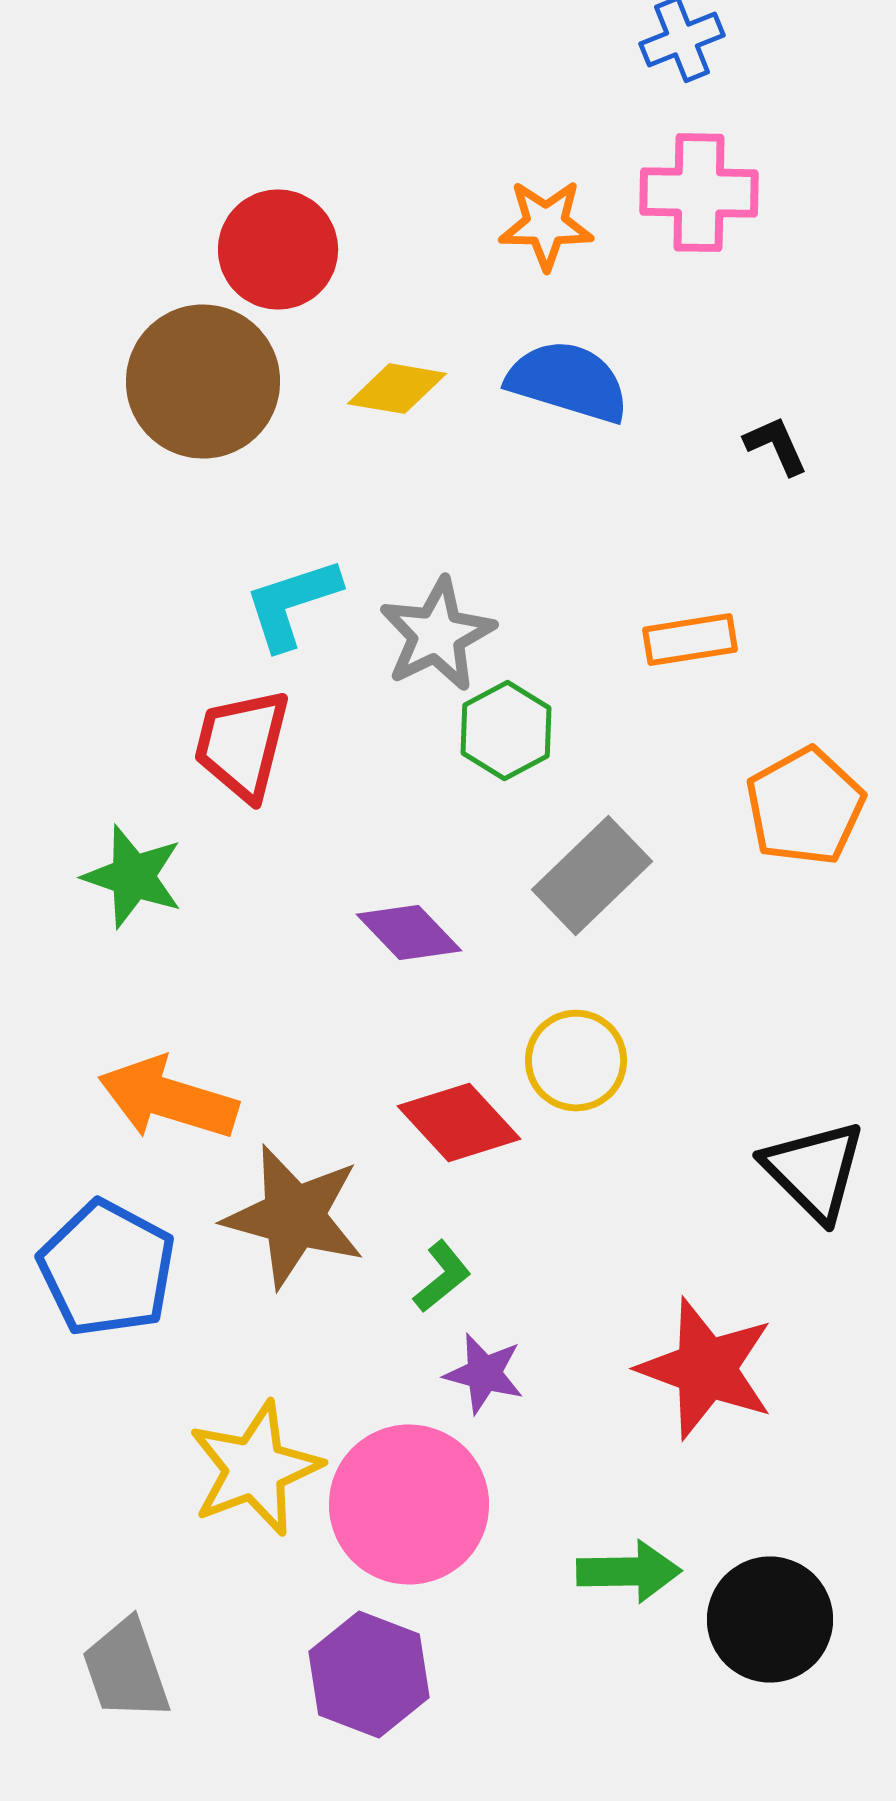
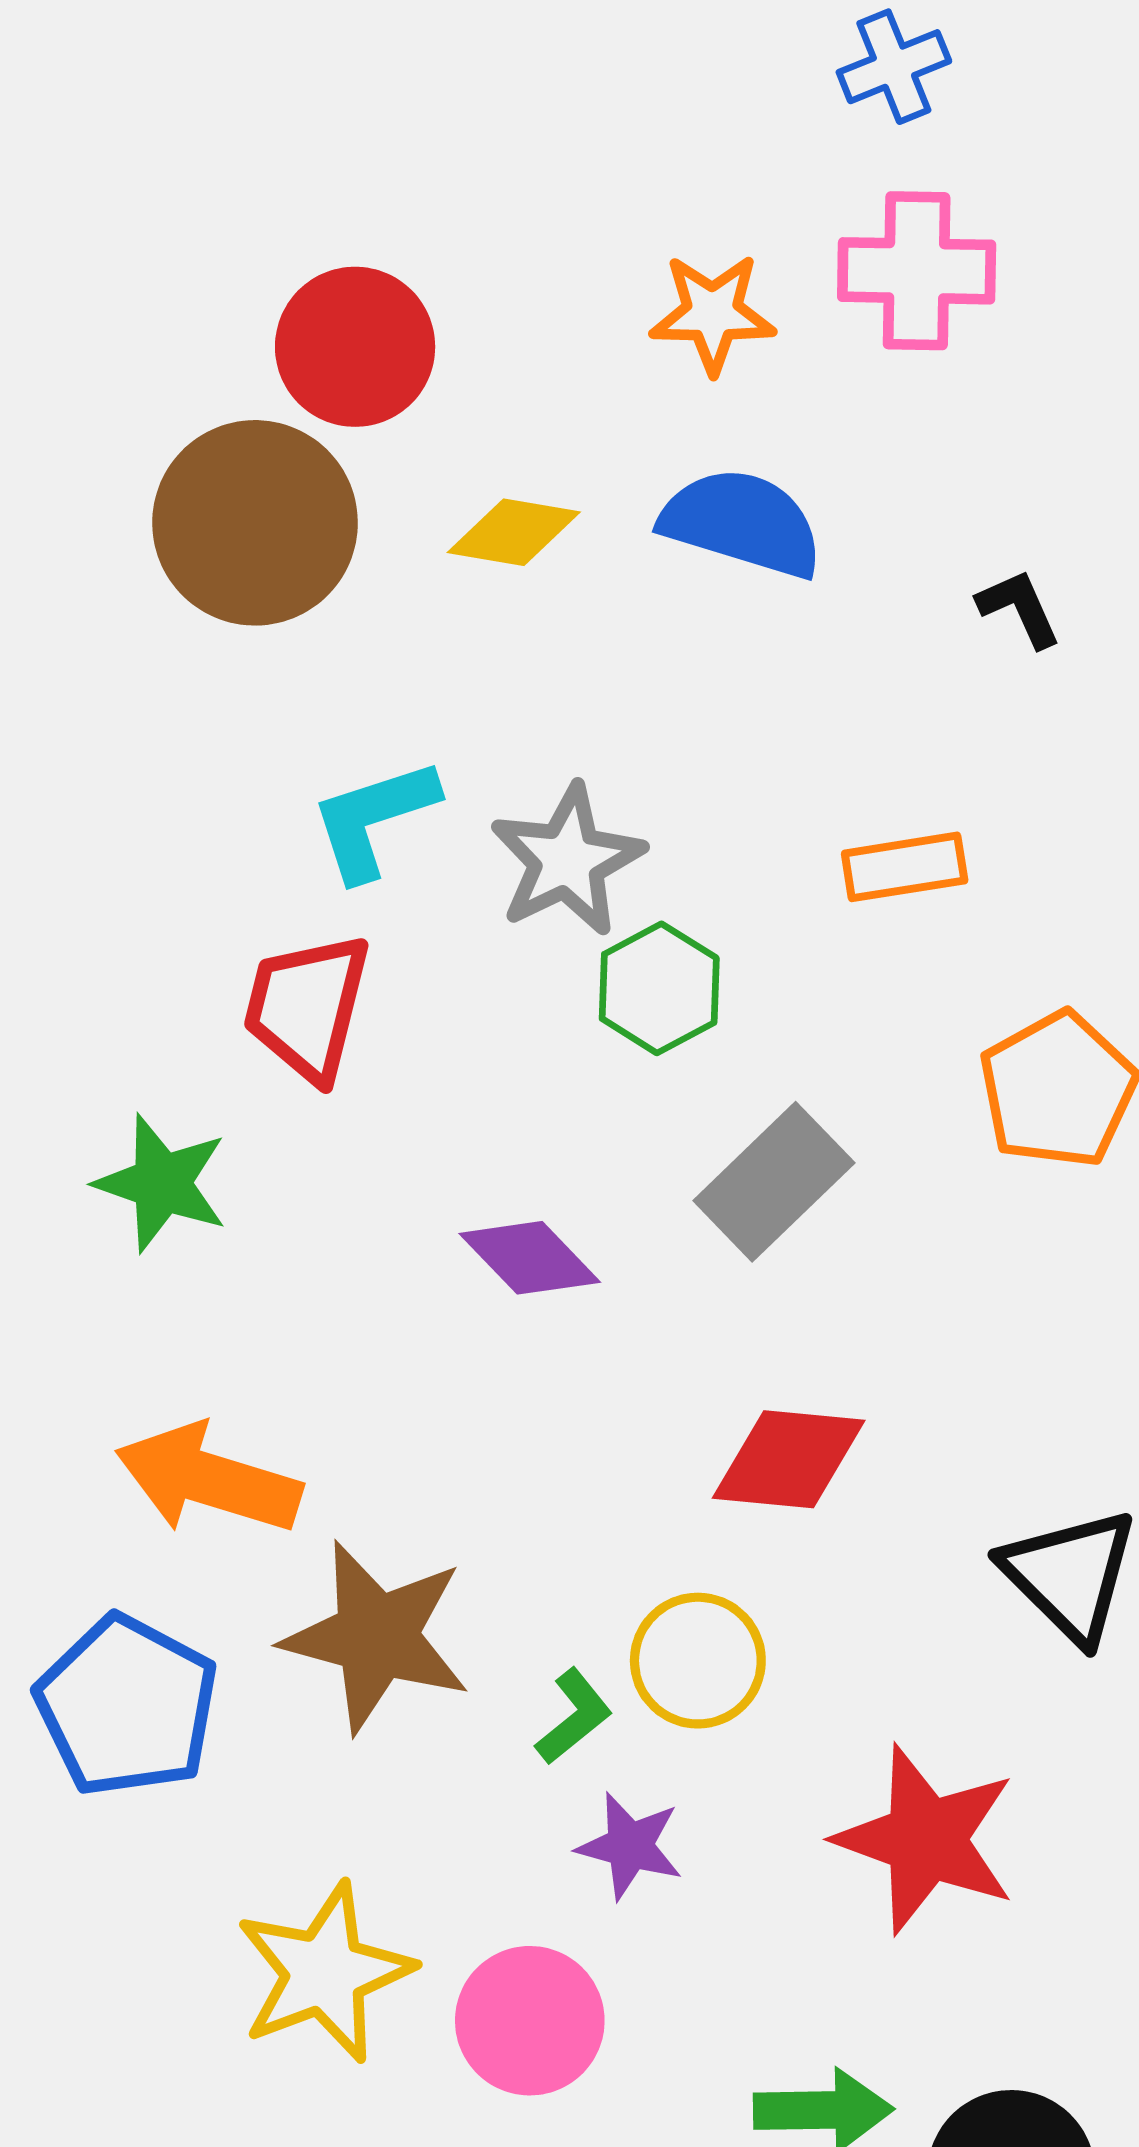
yellow circle: (576, 1061) -> (698, 1661), moved
red diamond: (459, 1123) -> (789, 1459), moved, turned -42
pink circle: (409, 1505) -> (530, 2021), size x0.7

